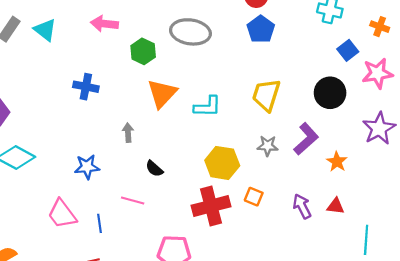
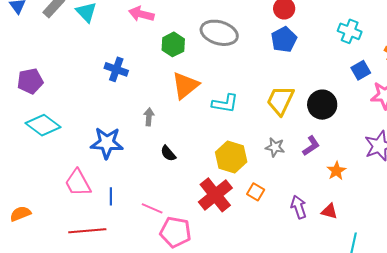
black circle: (330, 93) -> (322, 105), moved
purple L-shape: (306, 139) -> (311, 146), size x0.7
blue star: (87, 167) -> (107, 143), size x1.4
pink line: (133, 201) -> (152, 208), moved
red cross: (211, 206) -> (215, 195), turned -32

